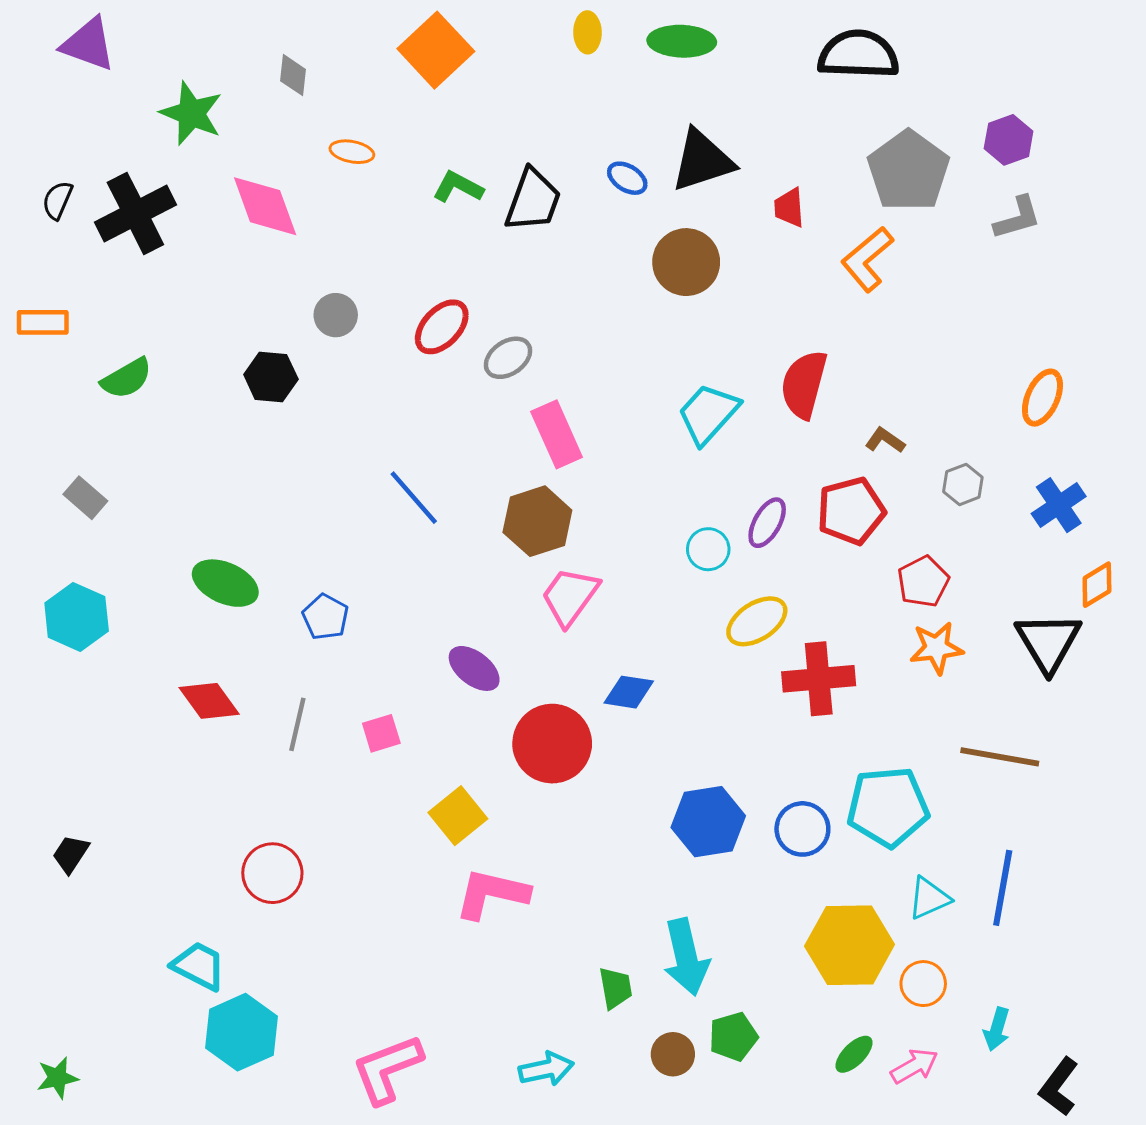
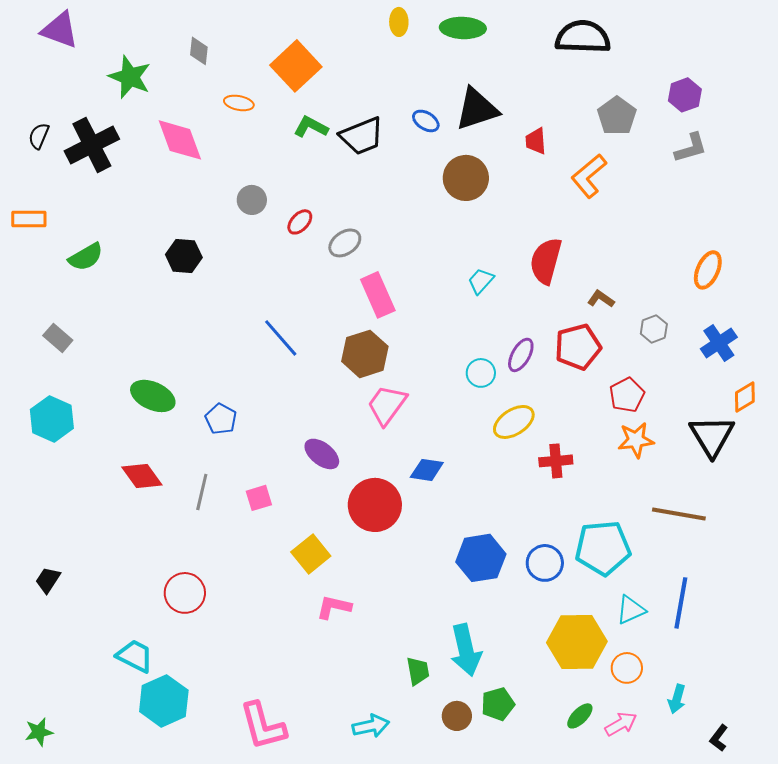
orange square: (436, 50) -> (296, 66), moved
gray pentagon: (908, 171) -> (617, 116), size x0.7
black trapezoid: (533, 200) -> (362, 136), turned 48
gray circle: (336, 315) -> (252, 200), moved
red ellipse: (442, 327) -> (300, 222), size x0.7
cyan trapezoid: (708, 414) -> (481, 281), size x0.6
red cross: (819, 679) -> (556, 461), size x0.7
pink L-shape: (492, 894) -> (334, 607), size x0.7
pink L-shape: (387, 1069) -> (263, 726), turned -84
black L-shape: (1059, 1087) -> (719, 738), size x0.7

